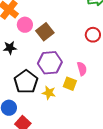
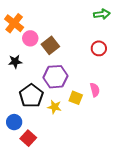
pink semicircle: (82, 69) -> (95, 90), moved

